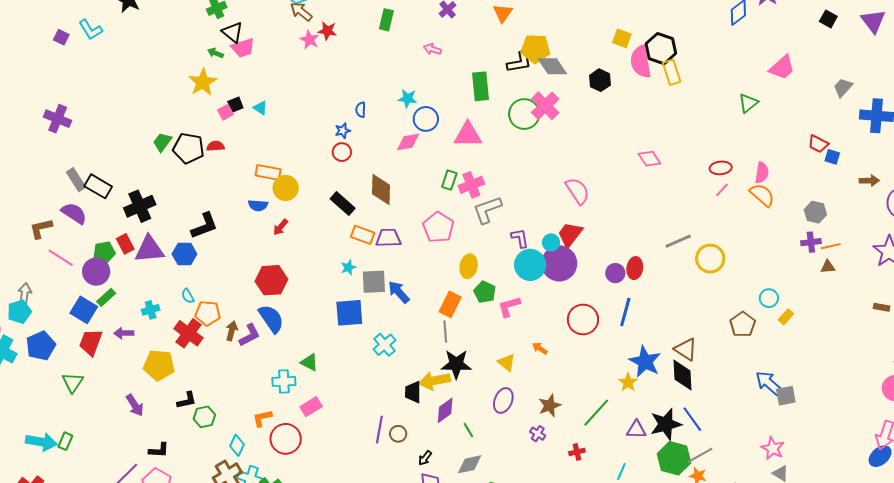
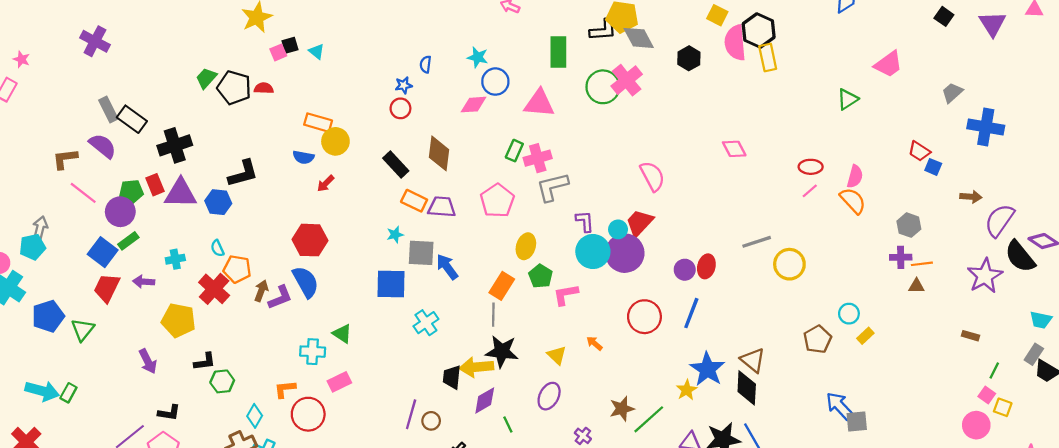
blue pentagon: (41, 346) -> (48, 316), moved
brown star: (550, 406) -> (622, 409), moved

